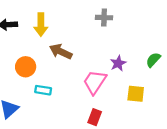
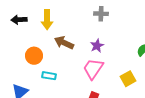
purple star: (118, 63) -> (97, 46), moved
yellow square: (136, 94) -> (128, 79), turned -35

